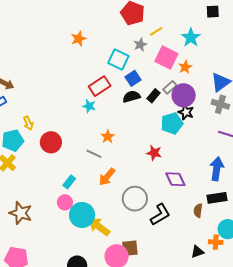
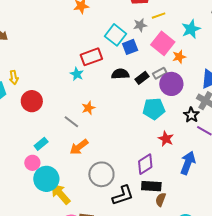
blue square: (133, 78) -> (130, 47), moved
black star: (186, 112) -> (191, 115), moved
red star: (154, 153) -> (166, 139), moved
purple diamond: (175, 179) -> (145, 164), turned 70
black rectangle: (217, 198) -> (151, 186), moved

